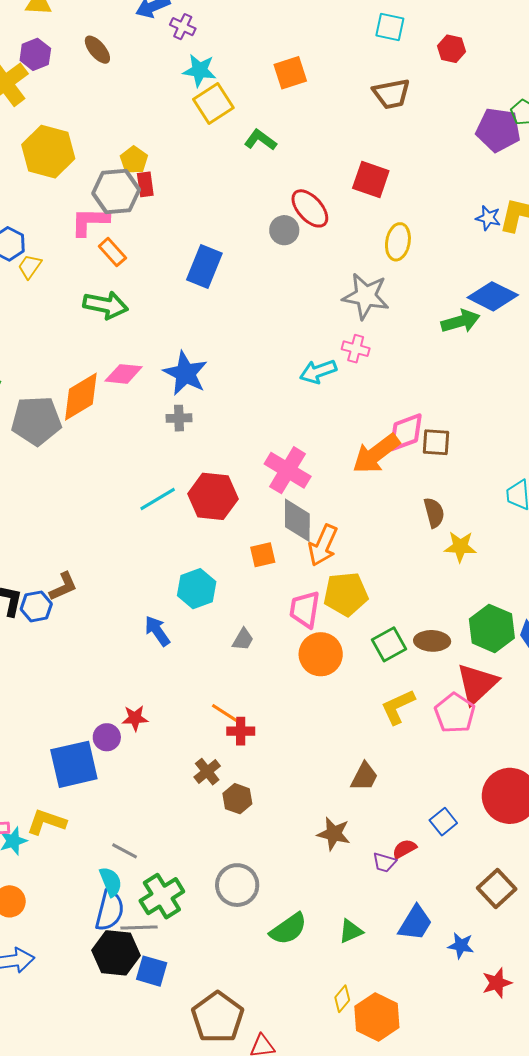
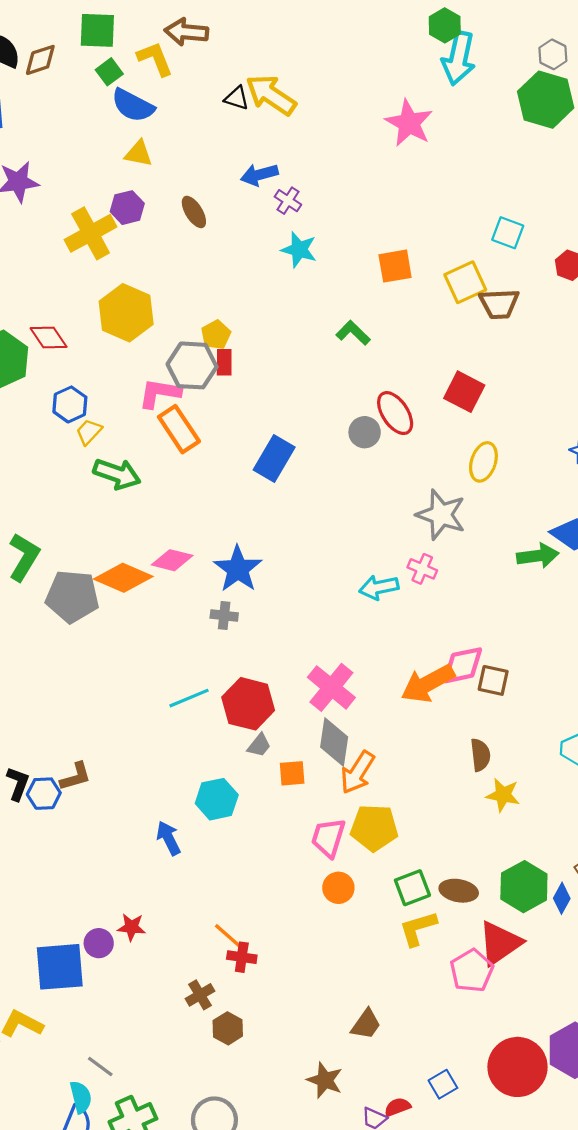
yellow square: (213, 103) -> (465, 282), moved
orange rectangle: (112, 252) -> (179, 429), size x1.5
green arrow: (105, 305) -> (117, 474), moved
orange diamond: (81, 397) -> (123, 578), turned 46
gray trapezoid: (243, 639) -> (259, 745), moved
orange circle: (321, 654) -> (338, 888), size x0.7
yellow L-shape: (398, 707) -> (418, 928), moved

